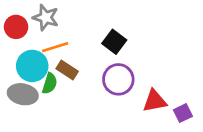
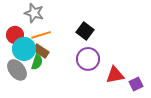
red circle: (16, 27) -> (15, 35), moved
brown rectangle: (67, 70) -> (41, 51), moved
gray ellipse: (23, 94) -> (17, 70), turned 40

